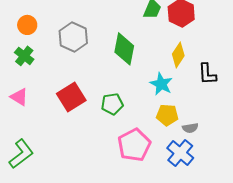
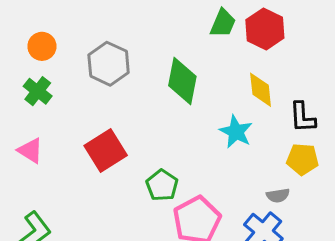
yellow diamond: (178, 55) -> (261, 90), turned -40
green pentagon: (112, 104) -> (162, 185), moved, turned -30
yellow pentagon: (167, 115) -> (303, 159), moved

